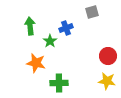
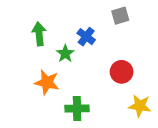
blue cross: (66, 28) -> (86, 37), turned -32
red circle: (108, 56) -> (122, 72), moved

